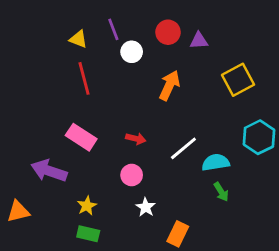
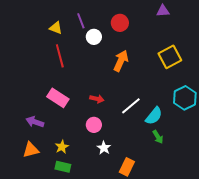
purple triangle: (199, 41) -> (163, 11), moved
cyan semicircle: (216, 162) -> (154, 116), turned 138
purple arrow: (49, 171) -> (35, 122), size x0.7
orange triangle: (18, 211) -> (31, 150), moved

